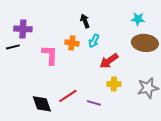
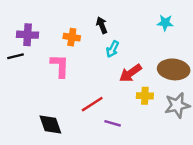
orange cross: (72, 43) -> (72, 37), moved
brown ellipse: (145, 43) -> (174, 69), moved
yellow cross: (114, 84) -> (145, 96), moved
red line: (68, 96) -> (92, 104), moved

